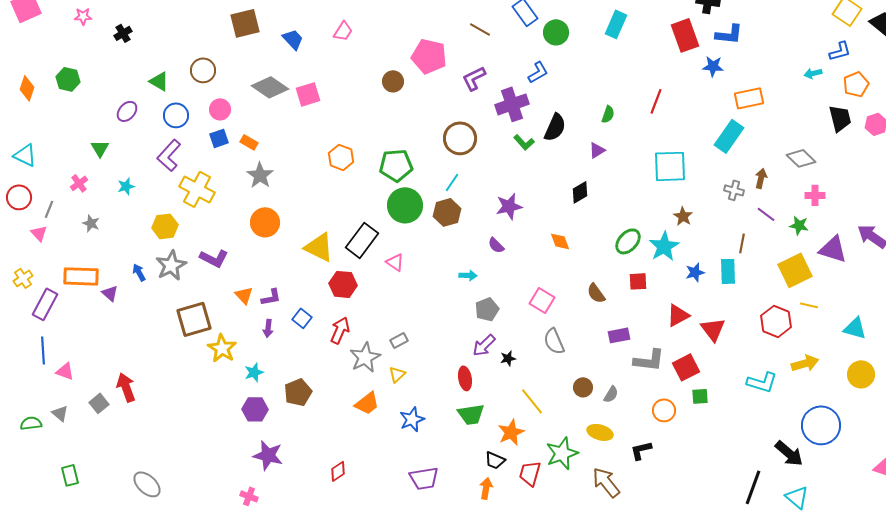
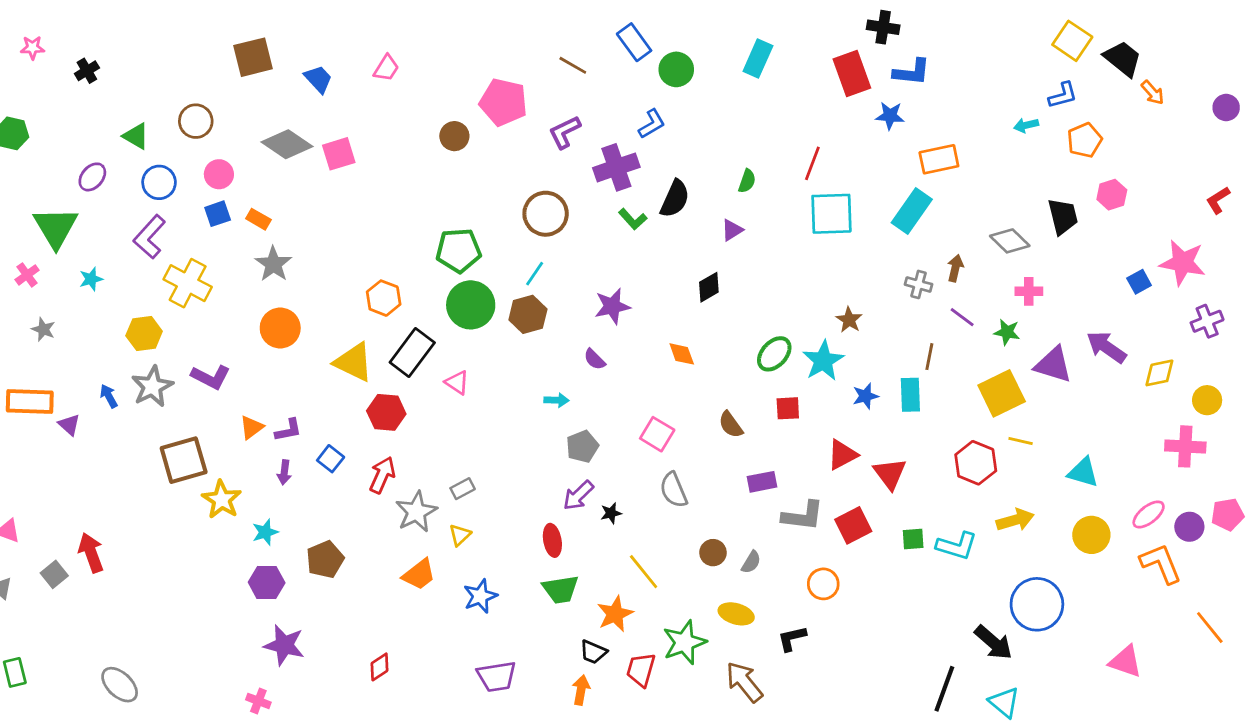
black trapezoid: (840, 118) -> (1063, 216), moved
green triangle: (100, 148) -> (56, 227), size x1.8
orange hexagon: (341, 157) -> (384, 298), moved
cyan square: (670, 166) -> (831, 214), moved
orange triangle: (244, 295) -> (252, 427), turned 36
green square: (700, 396) -> (913, 539), moved

